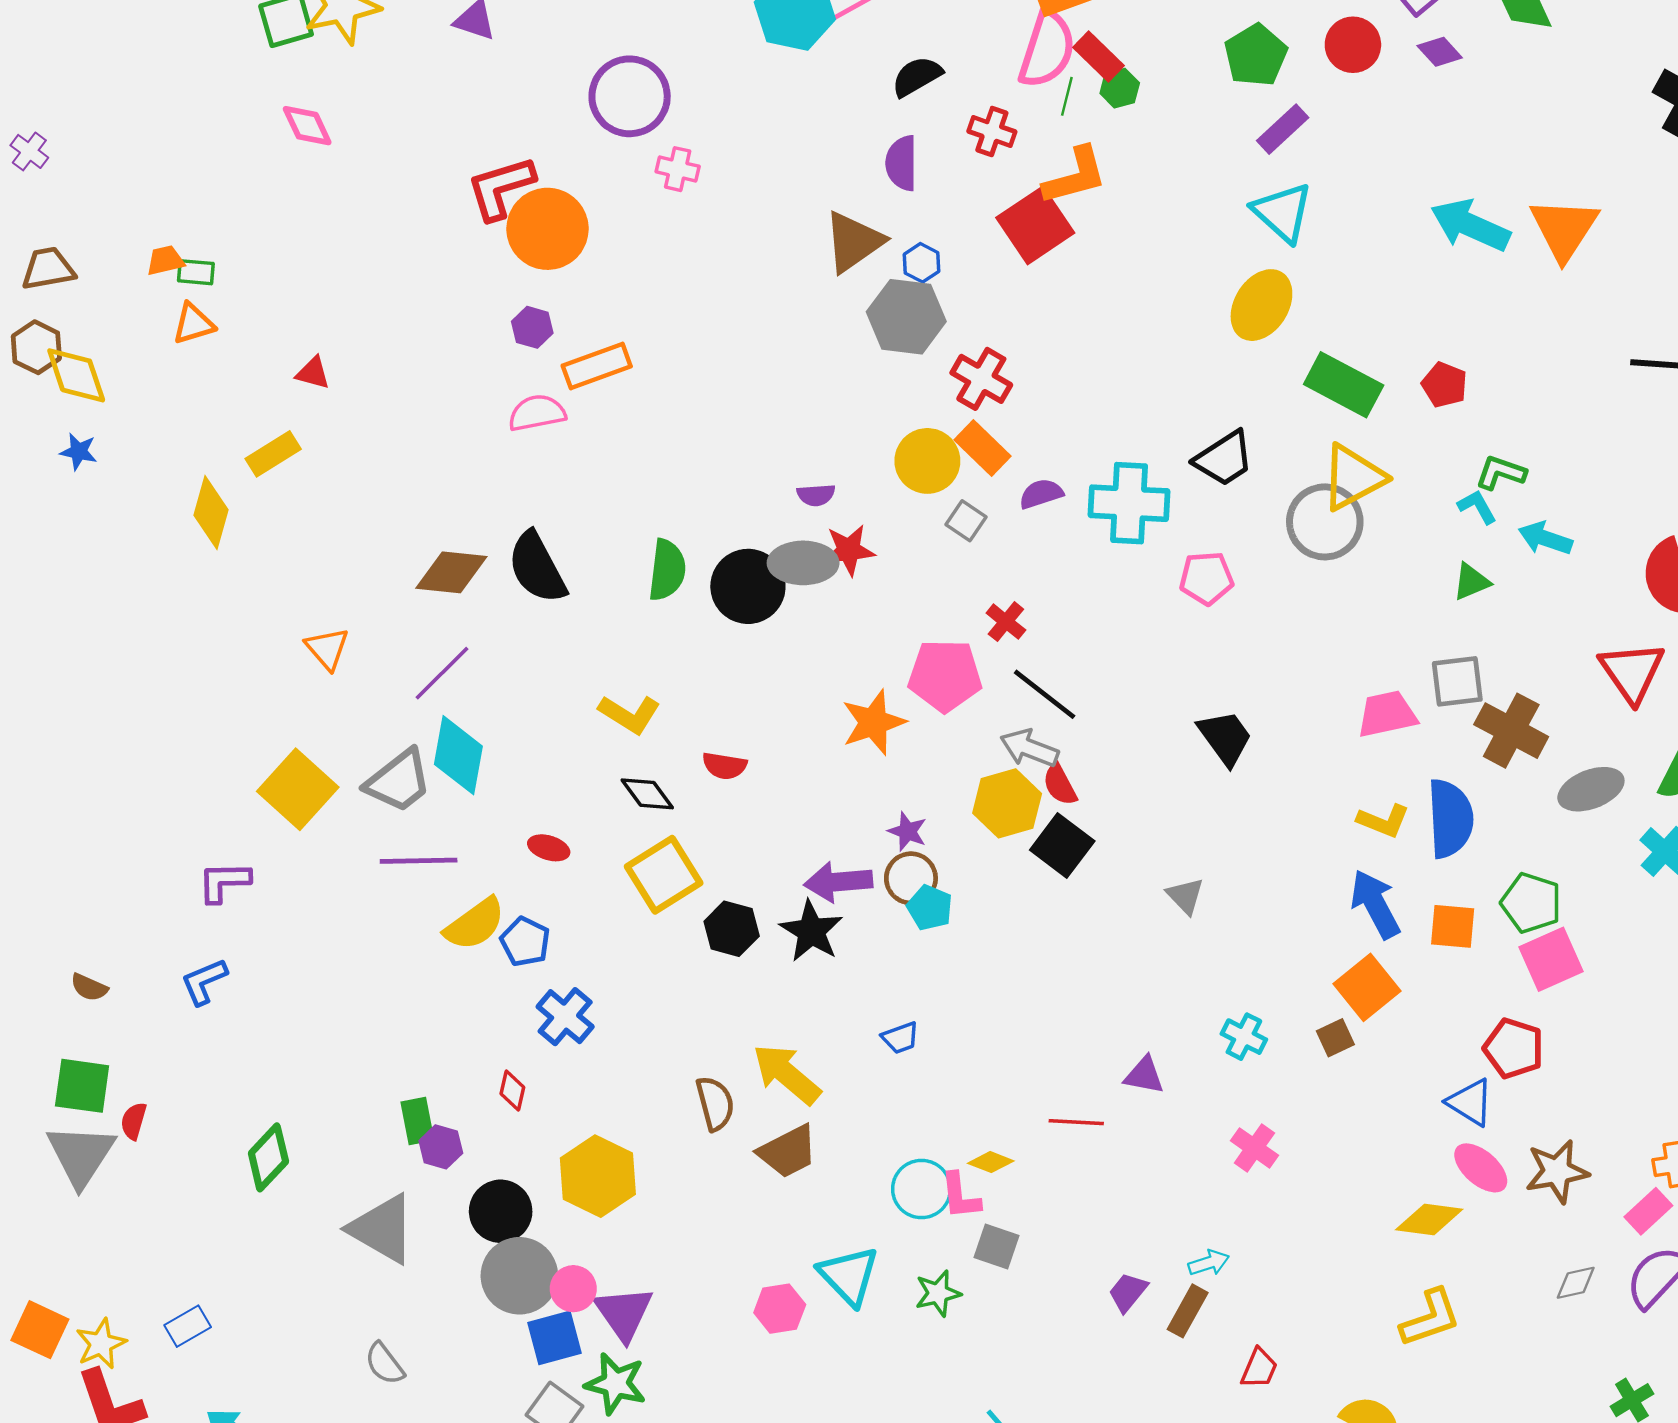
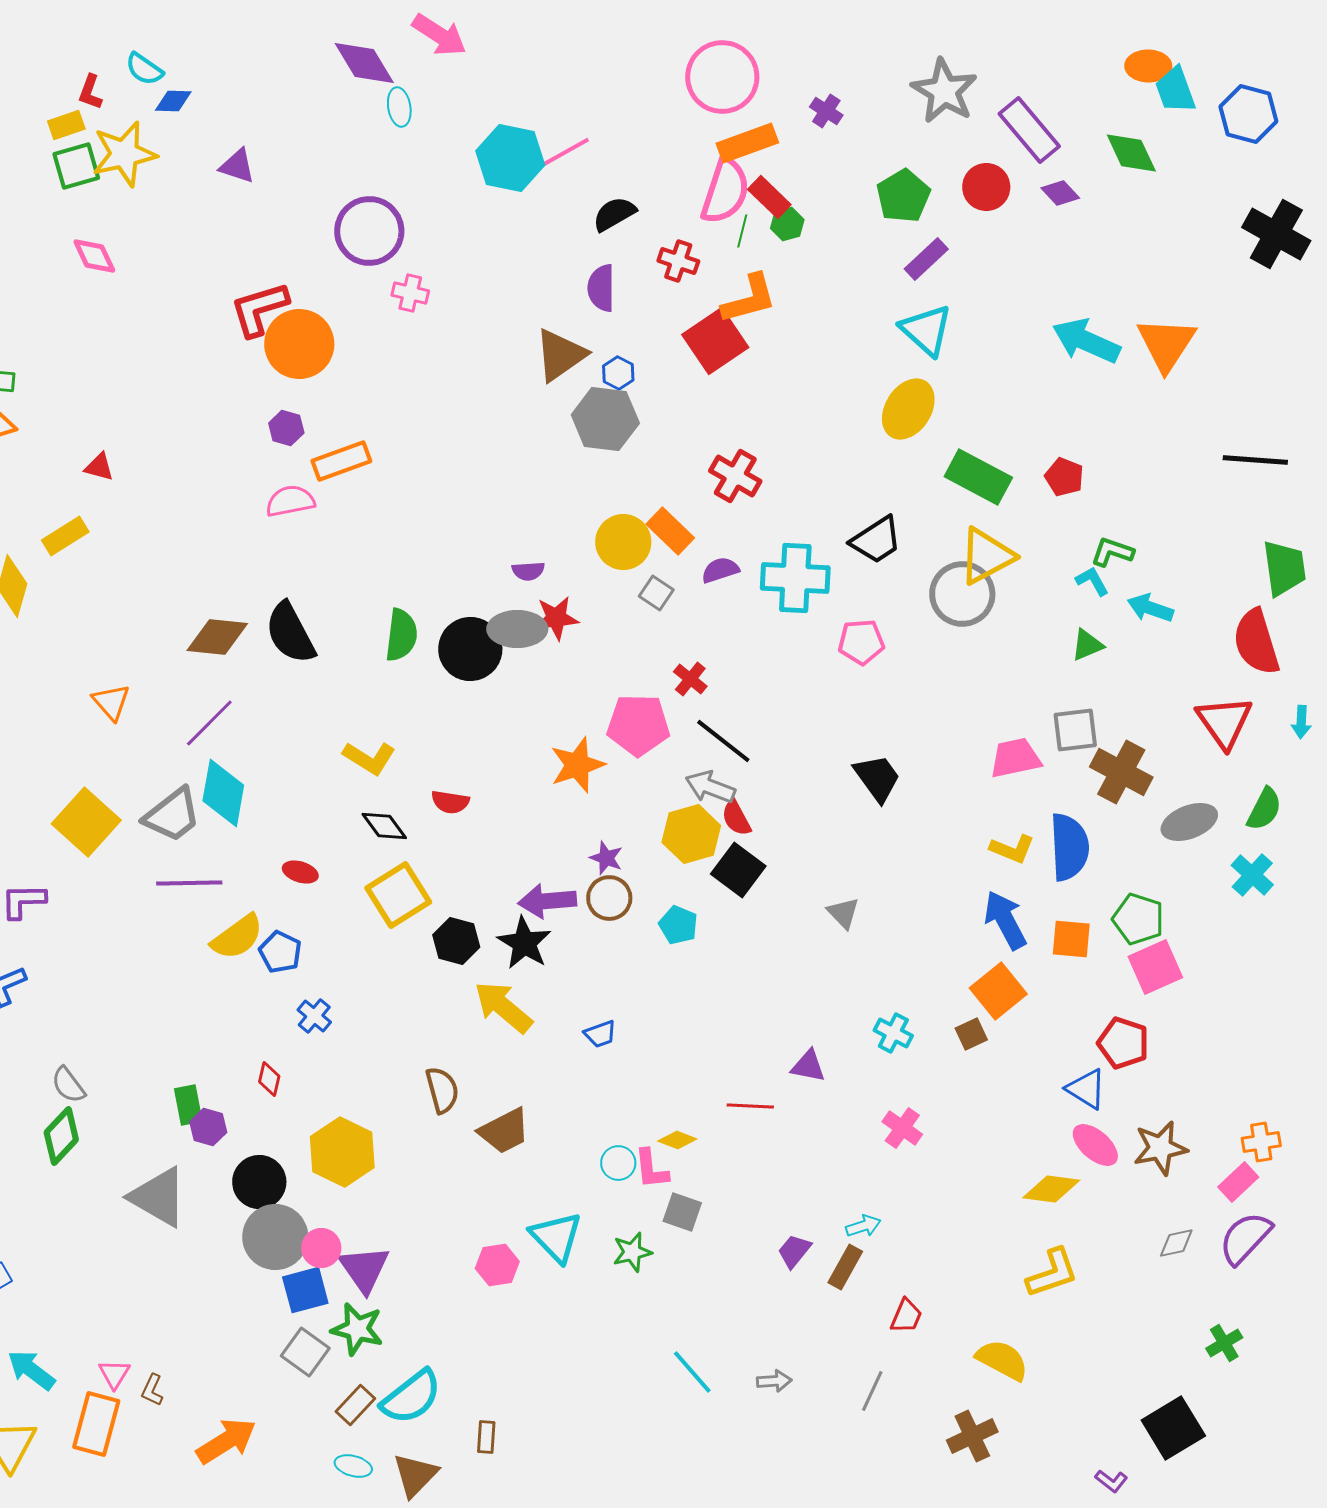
red cross: (981, 379) -> (735, 476), moved
cyan pentagon: (930, 908) -> (678, 925), moved
blue cross: (565, 1017) -> (314, 1016), size x0.7
yellow arrow: (787, 1074) -> (503, 1007), moved
cyan circle: (922, 1189) -> (618, 1163), size x0.7
gray semicircle: (385, 1364) -> (68, 1085), moved

